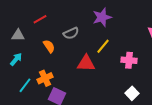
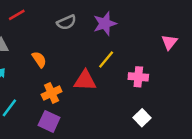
red line: (40, 19) -> (17, 15), moved
gray semicircle: (71, 33) -> (66, 22), moved
orange cross: (45, 78) -> (52, 93), moved

